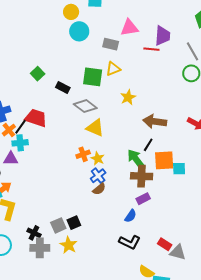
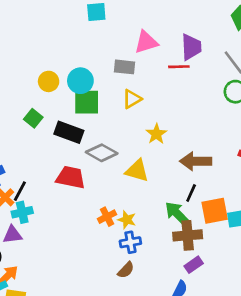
yellow circle: (71, 12) -> (49, 81), moved
cyan circle: (79, 31) -> (80, 81), moved
green square: (93, 77) -> (87, 102), moved
black rectangle: (63, 88) -> (69, 132), size x1.5
red trapezoid: (36, 118) -> (71, 177), moved
yellow triangle: (95, 128) -> (137, 171), moved
blue cross: (98, 176) -> (130, 242), turned 35
brown semicircle: (99, 189) -> (126, 270), moved

